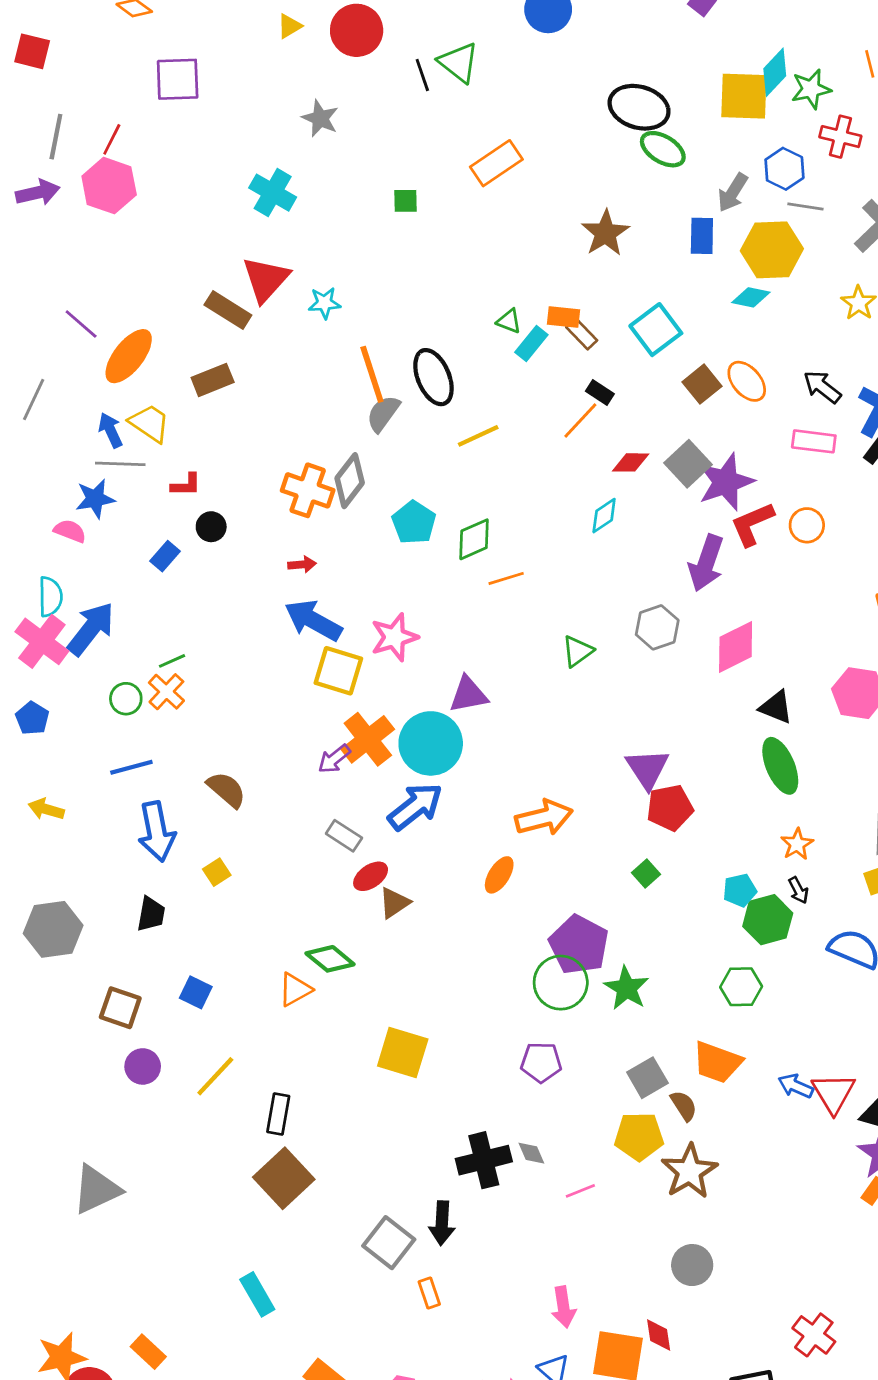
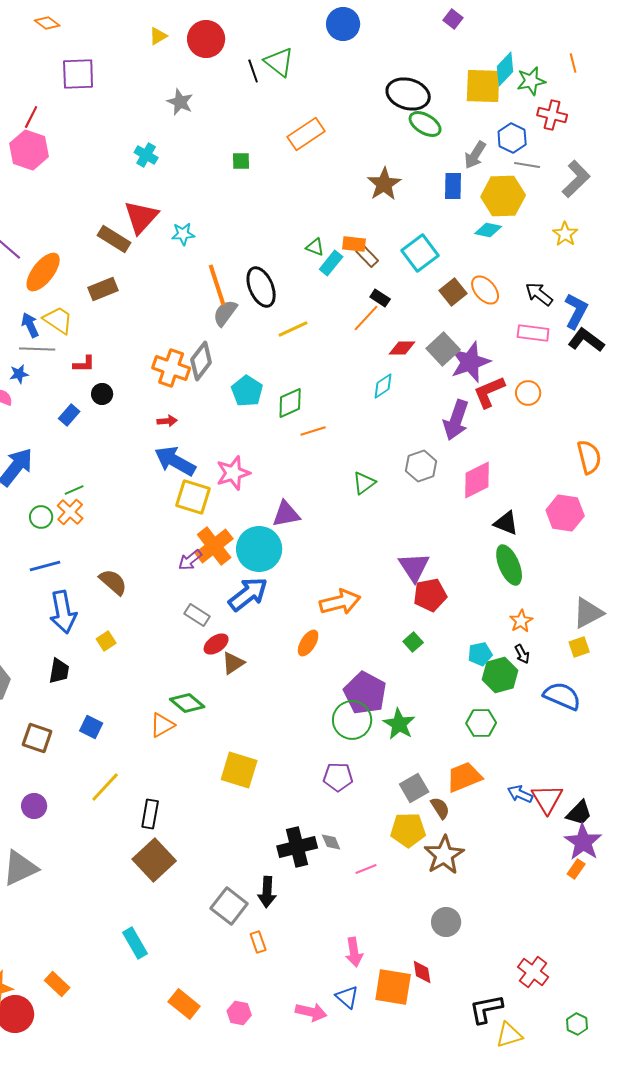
cyan cross: (273, 193) -> (146, 155), size x0.7
blue star: (95, 499) -> (19, 374), size x0.7
orange trapezoid: (717, 1062) -> (464, 777), turned 138
purple circle: (143, 1066) -> (34, 806), moved

